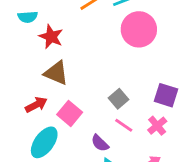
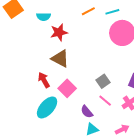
red star: (51, 37) -> (59, 32), turned 30
red arrow: (36, 105) -> (44, 80), turned -98

